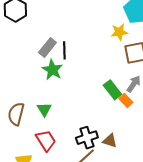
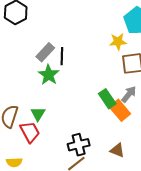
orange rectangle: (126, 101) -> (120, 110), size x1.5
red trapezoid: (46, 141) -> (30, 132), moved
brown triangle: (110, 141) -> (117, 150), moved

